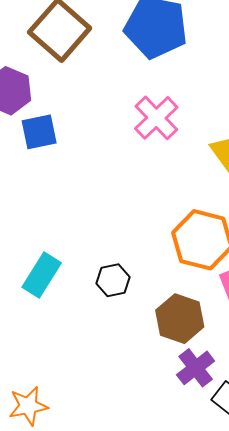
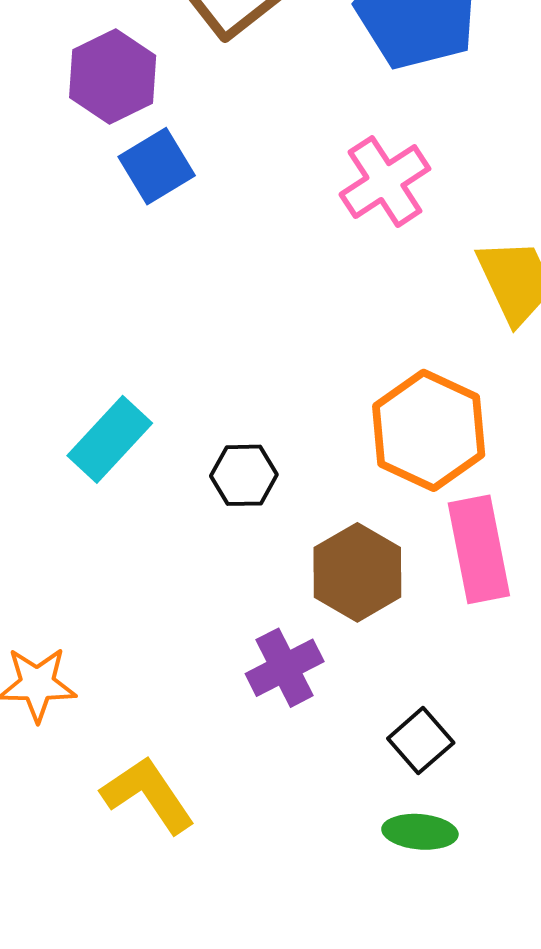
blue square: (39, 132) -> (157, 166), turned -30
purple cross: (196, 368) -> (285, 668), moved

